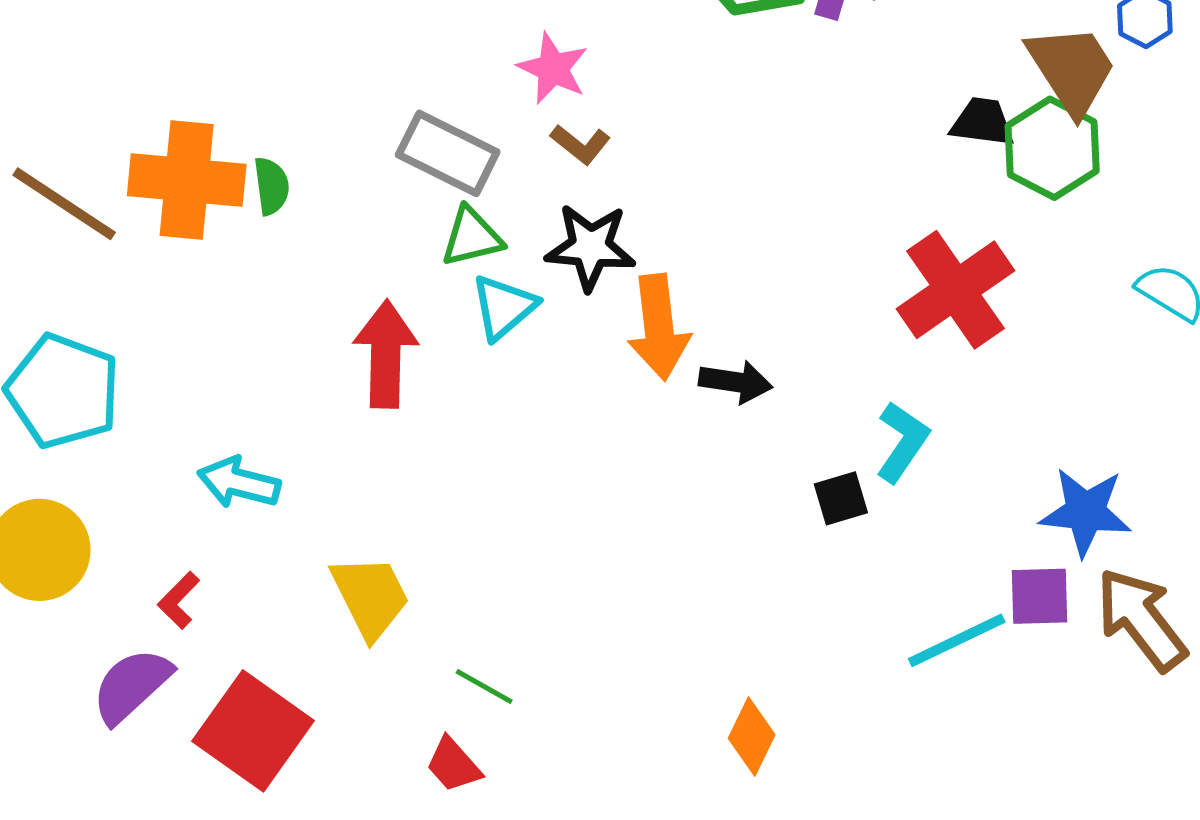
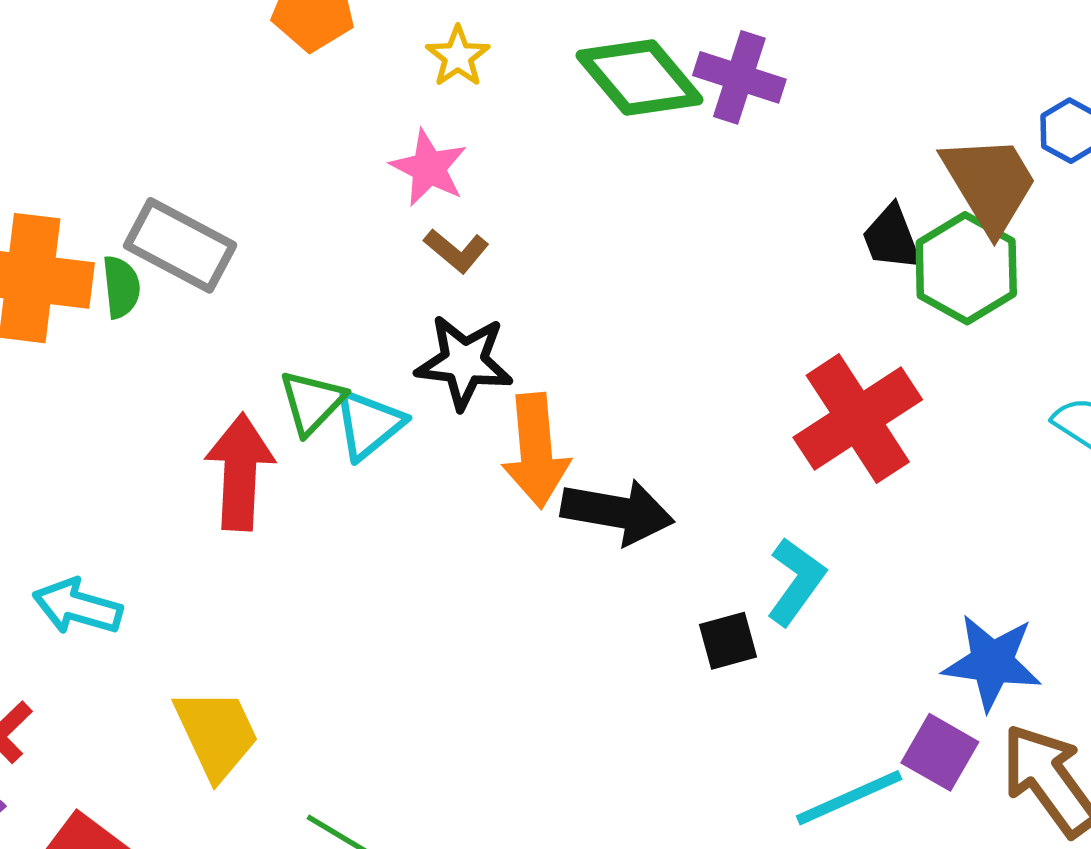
black trapezoid: (982, 122) -> (892, 238), turned -120
gray rectangle: (448, 153) -> (180, 245), moved
green triangle: (472, 237) -> (312, 402), moved, turned -34
black arrow: (736, 382) -> (617, 512), size x1.4
purple square: (1039, 596) -> (940, 752), turned 30

